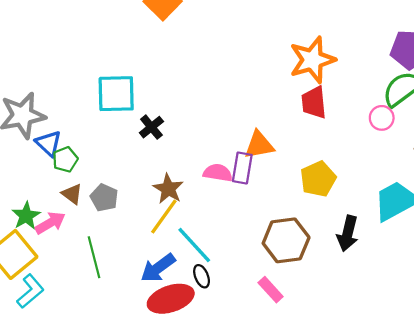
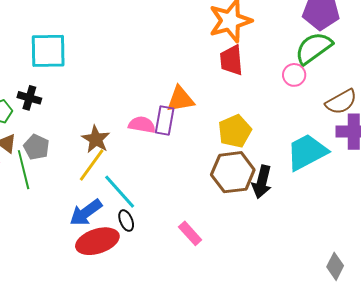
black cross: (151, 127) -> (29, 98), moved, turned -35
brown hexagon: (286, 240) -> (233, 172), moved
green line: (94, 257) -> (24, 170), moved

